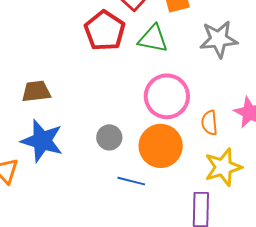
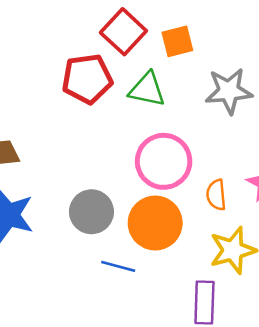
red pentagon: (105, 31) -> (87, 79), turned 30
gray circle: (109, 137) -> (91, 212), size x1.4

